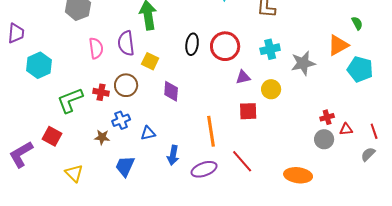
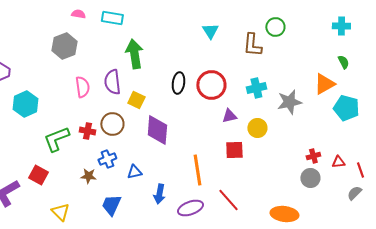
purple diamond: (171, 91) -> (157, 130), size x1.4
red triangle: (346, 129) -> (338, 162), moved

